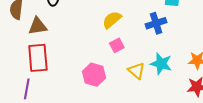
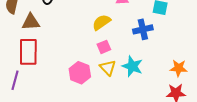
cyan star: (161, 64) -> (132, 66), moved
yellow triangle: (136, 71) -> (108, 68), moved

